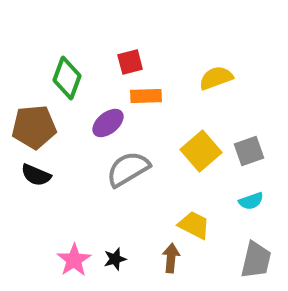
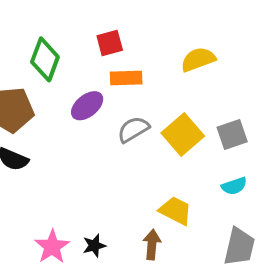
gray semicircle: (128, 169) -> (133, 129), moved, size x0.7

